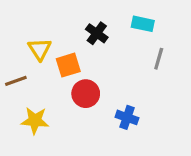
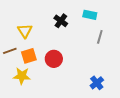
orange square: (68, 65) -> (29, 56), moved
blue cross: (127, 117) -> (97, 83), moved, turned 32

